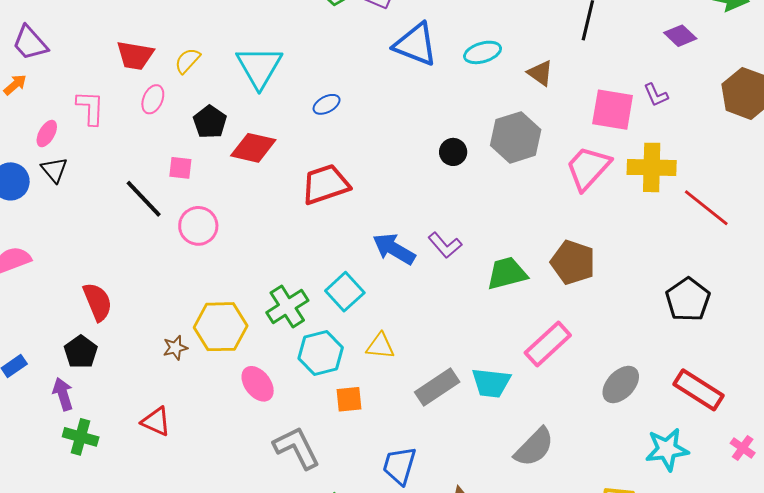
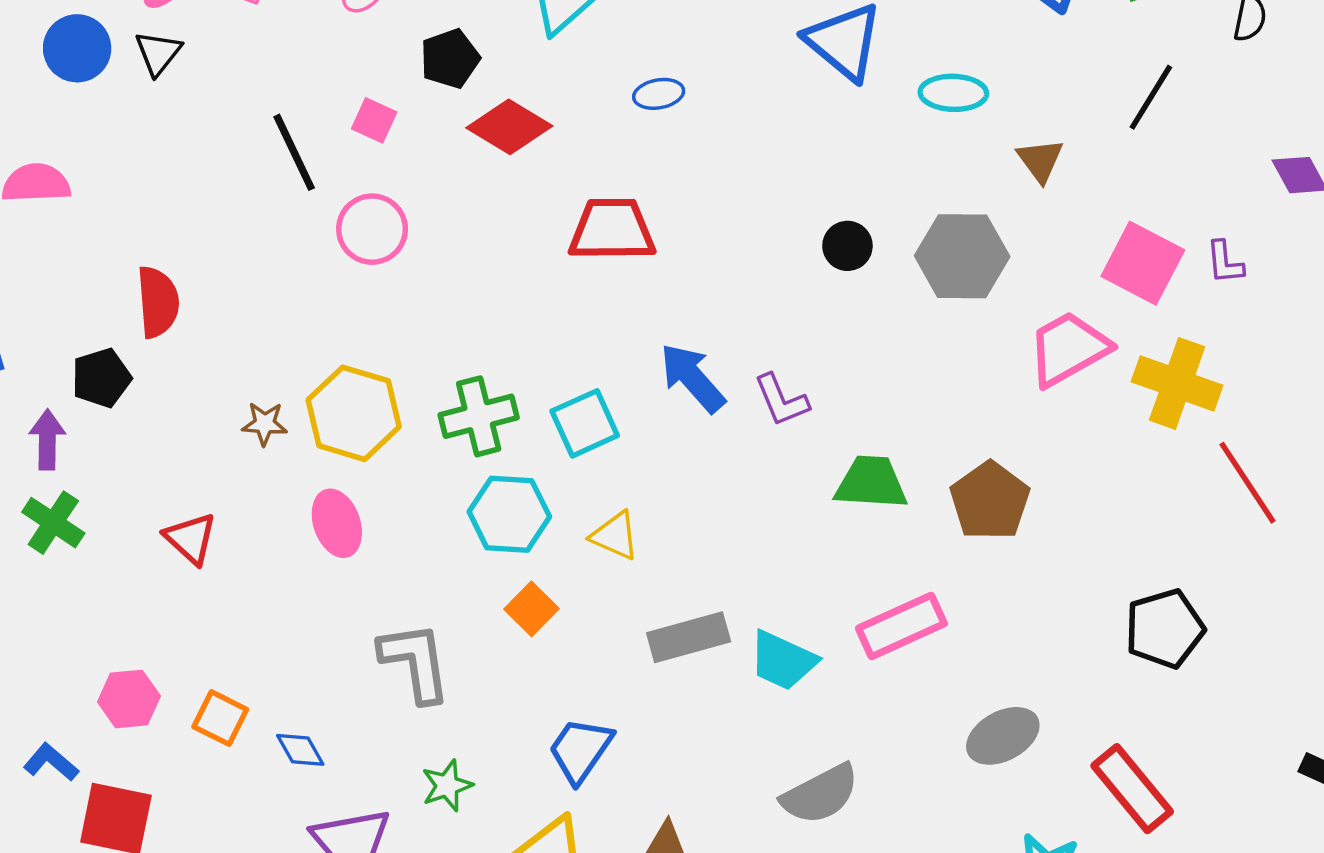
pink ellipse: (258, 384) -> (337, 523), moved
orange square: (349, 399) -> (531, 609), turned 32

